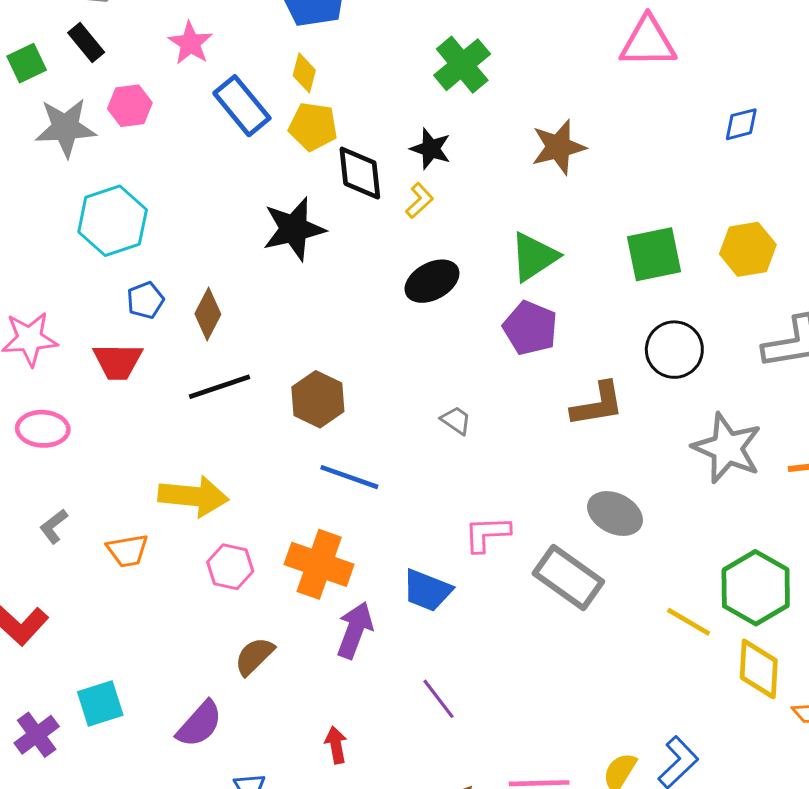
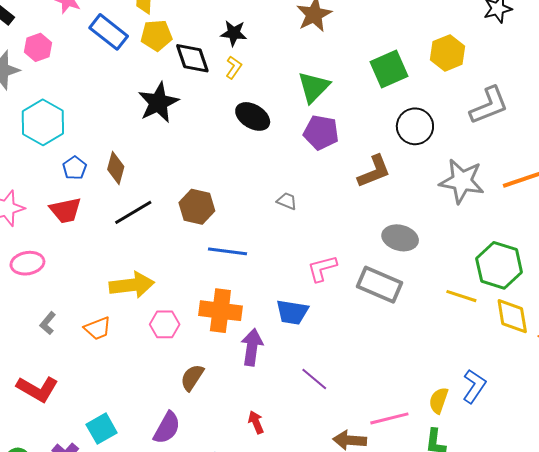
black ellipse: (432, 281) -> (253, 116), turned 72

